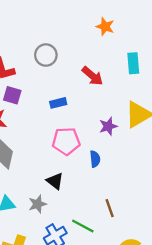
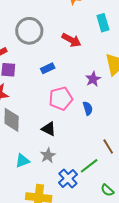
gray circle: (46, 55) -> (29, 31), size x1.4
black triangle: (55, 181) -> (49, 129), moved
green line: (83, 226) -> (89, 166), turned -54

